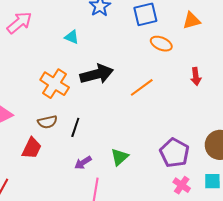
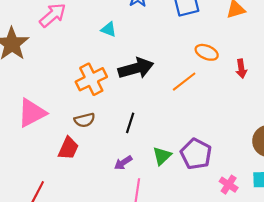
orange ellipse: (161, 44) -> (207, 52), moved
orange cross: (55, 84) -> (91, 79), turned 32
black line: (75, 127) -> (130, 123), moved
purple pentagon: (174, 153) -> (196, 154), moved

